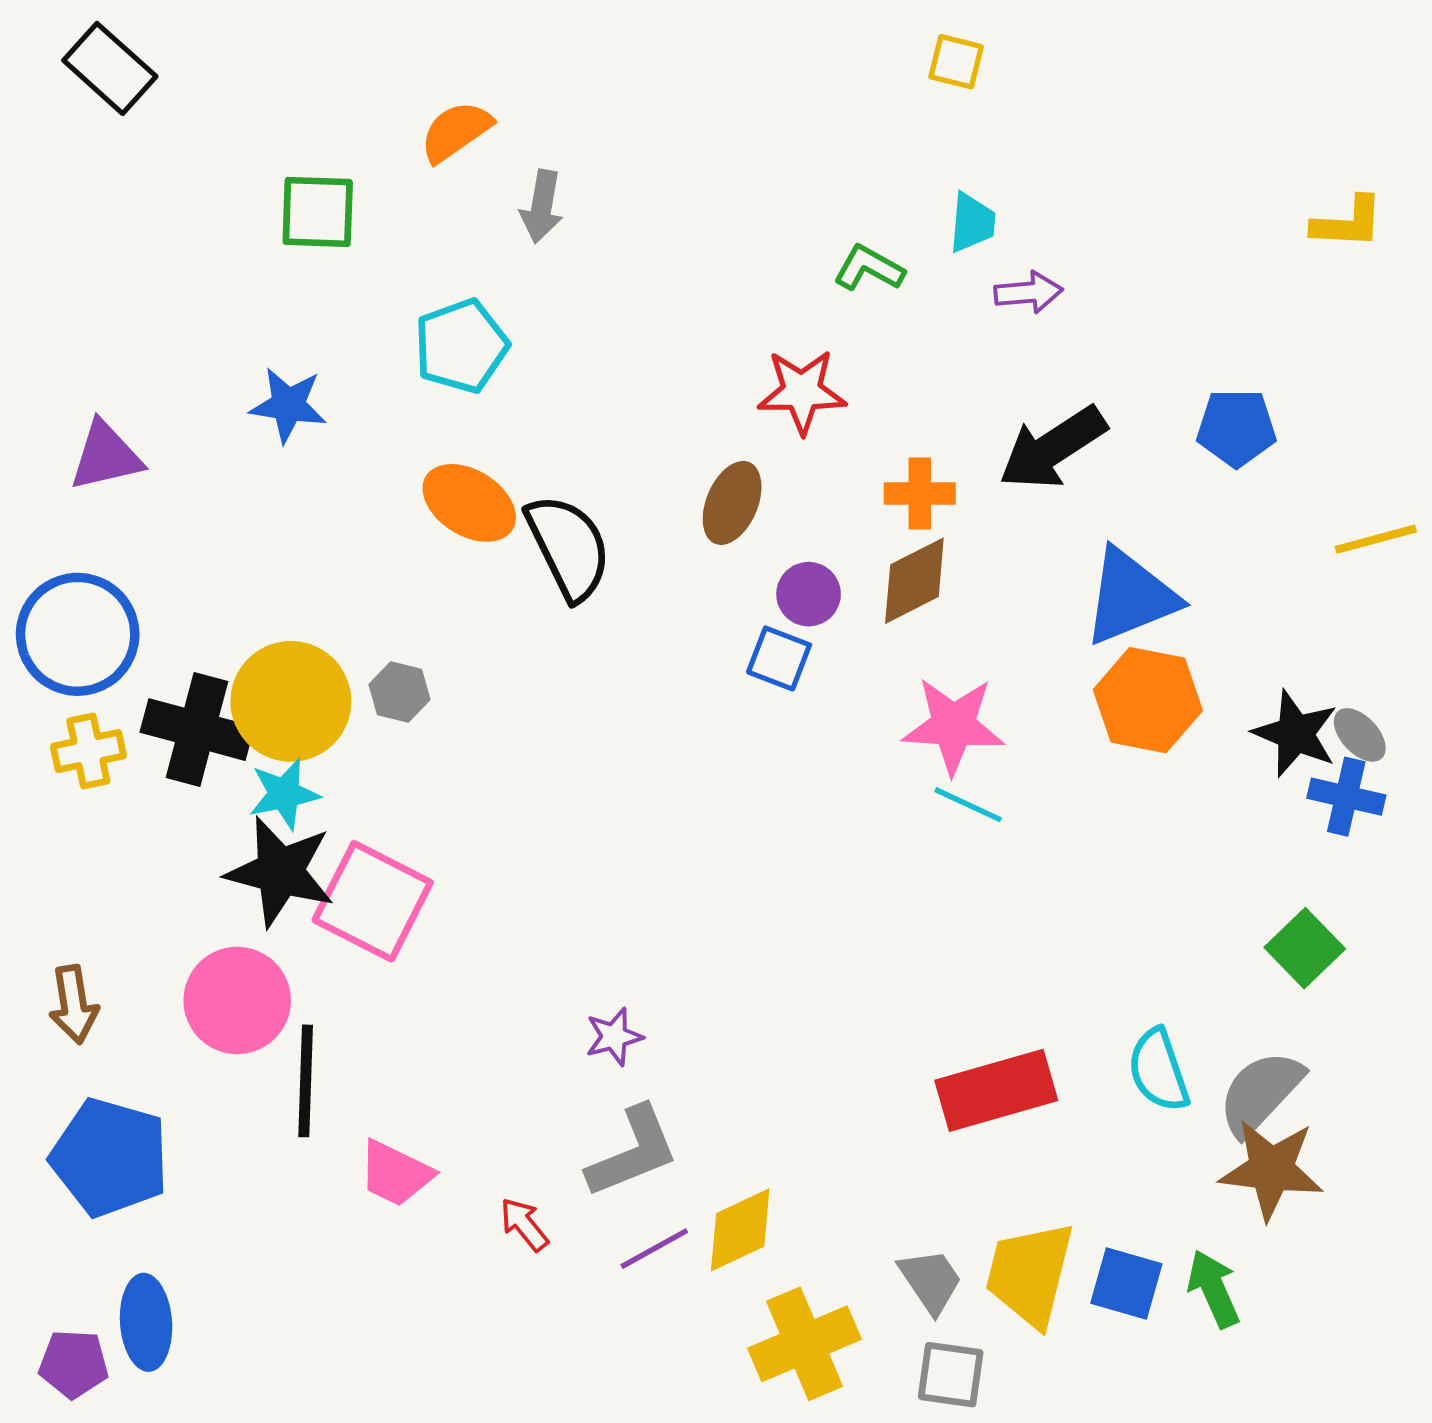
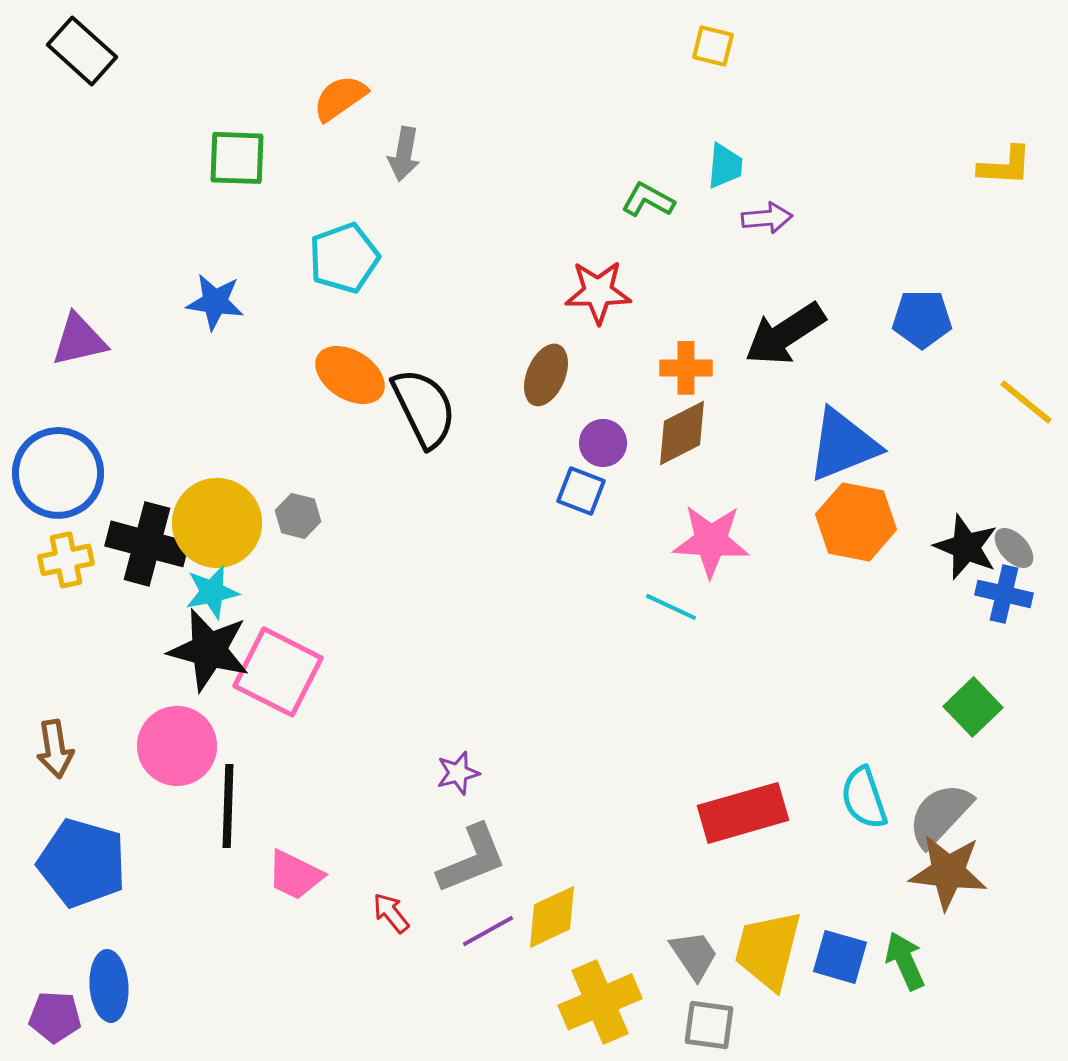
yellow line: (1376, 539) -> (1026, 402), turned 54
cyan line: (968, 805) -> (671, 607), moved

